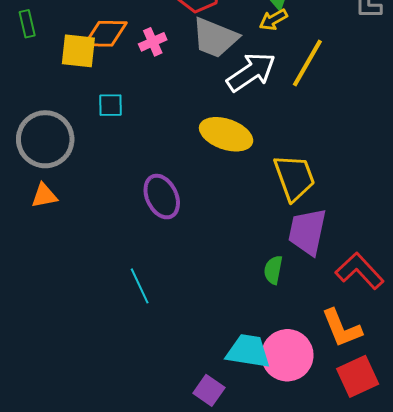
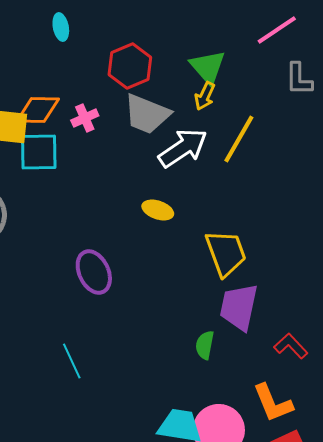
yellow arrow: (273, 20) -> (205, 96), turned -36
cyan square: (111, 105) -> (39, 152), moved, size x1.6
yellow ellipse: (226, 134) -> (158, 210), size x0.6
red L-shape: (360, 271) -> (291, 346), size x0.7

